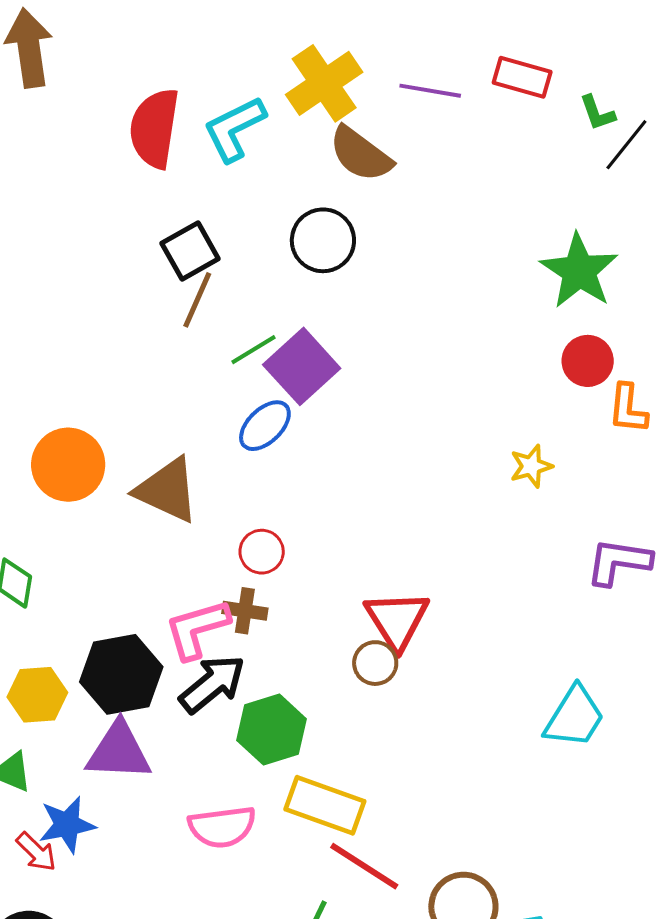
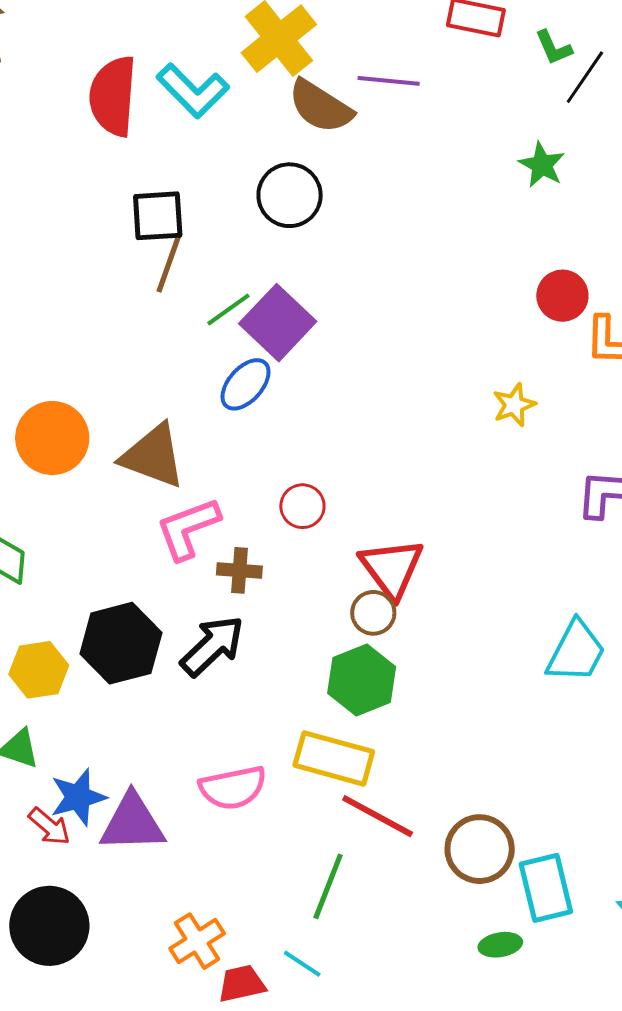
purple line: (430, 91) -> (389, 81), moved
cyan L-shape: (234, 129) -> (193, 91), turned -104
black square: (190, 251) -> (158, 216), turned 30
green star: (579, 271) -> (542, 165), moved, size x0.6
red circle: (262, 552) -> (302, 506), moved
pink L-shape: (197, 629) -> (188, 528), moved
green hexagon: (272, 730) -> (362, 680), moved
purple triangle: (119, 751) -> (132, 823), moved

